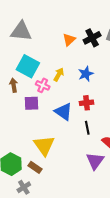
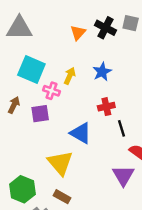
black cross: (92, 38) -> (105, 28), turned -30
brown arrow: (14, 85) -> (14, 105), moved, turned 40
blue triangle: (63, 112) -> (81, 133), moved
black line: (87, 128) -> (122, 128), moved
brown rectangle: (35, 167) -> (62, 197), moved

